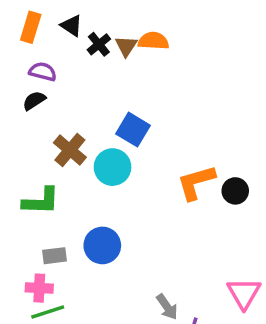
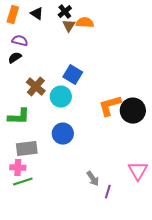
black cross: (99, 44) -> (65, 12), moved
black circle: (235, 191) -> (133, 111), size x1.6
blue circle: (102, 245) -> (63, 134), moved
gray rectangle: (55, 256) -> (27, 149), size x1.5

